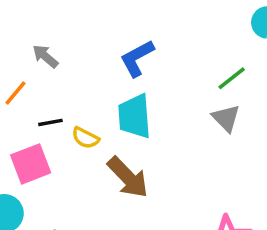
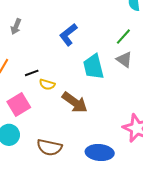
gray arrow: (45, 56) -> (16, 26), moved, turned -98
cyan trapezoid: (134, 116) -> (93, 67), moved
black line: (50, 122) -> (32, 73), moved

